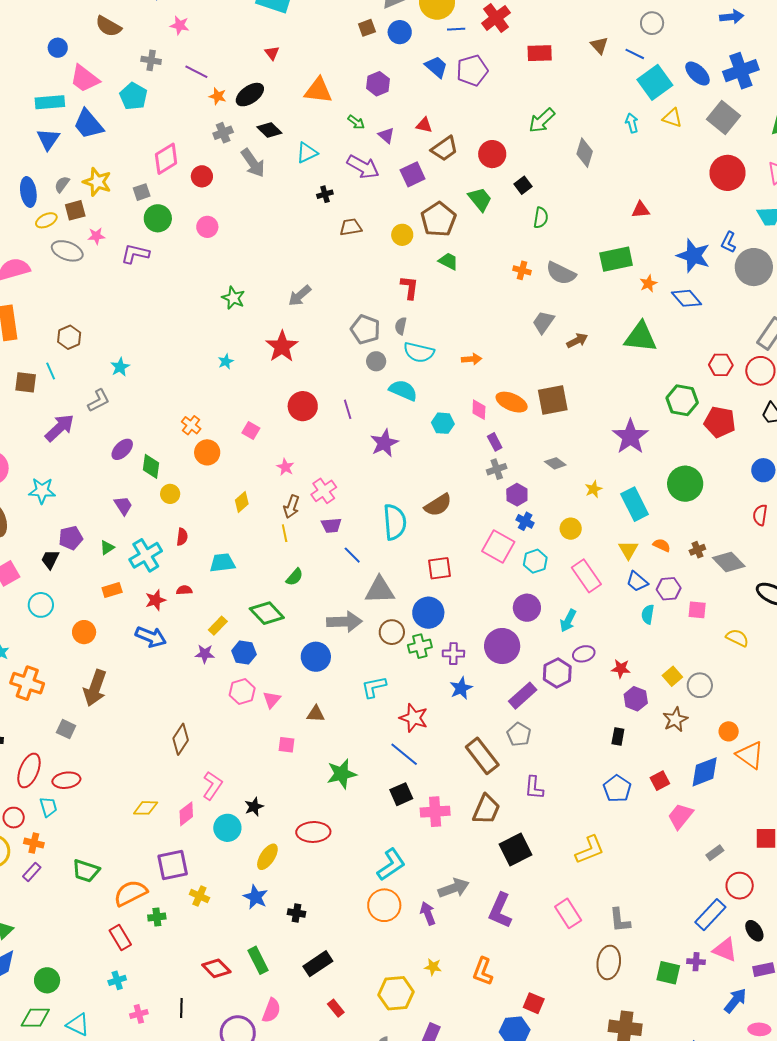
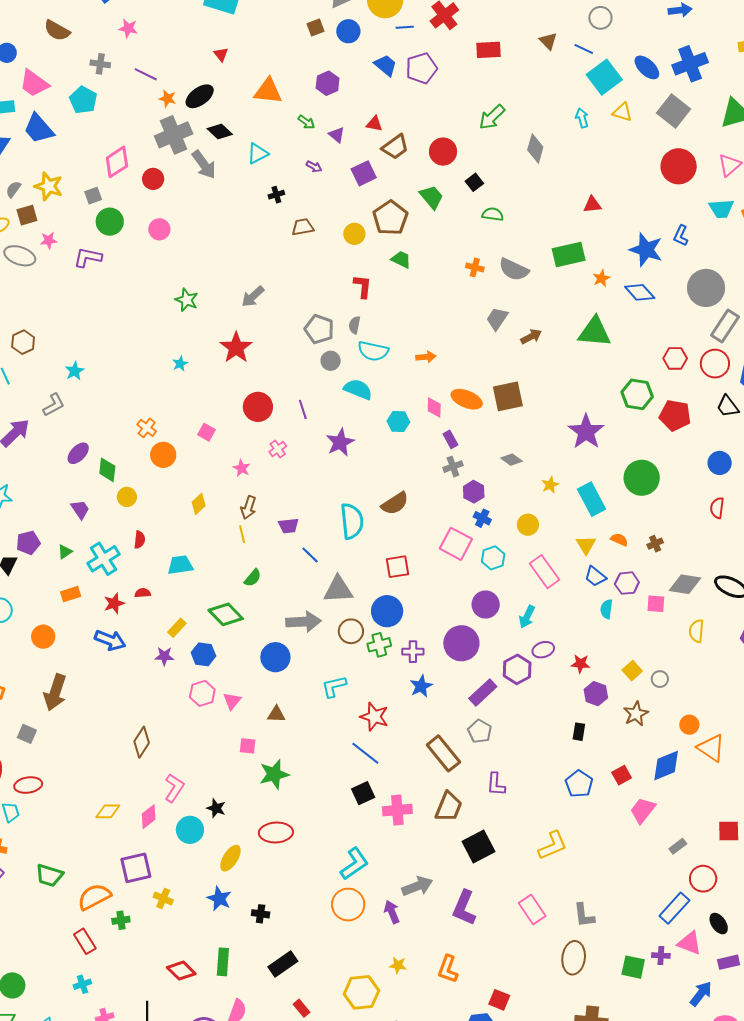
gray cross: (223, 133) -> (174, 135), size x1.8
purple arrow: (363, 167) -> (314, 167), size x0.5
green semicircle: (541, 218) -> (493, 214), turned -90
gray circle: (754, 267) -> (706, 288), moved
pink cross: (324, 491) -> (278, 449), moved, size x0.7
gray diamond: (729, 562) -> (685, 584), moved, turned -36
yellow semicircle: (737, 638) -> (696, 631), turned -110
gray circle: (700, 685) -> (660, 679), size x0.7
green star: (342, 774) -> (274, 774), moved
black star: (254, 807) -> (216, 808), turned -30
green rectangle: (258, 960) -> (223, 962), turned 32

